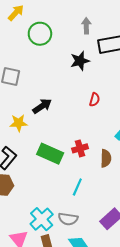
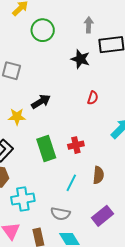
black star: (80, 61) -> (80, 59), turned 30
green rectangle: (50, 154) -> (46, 149), turned 45
brown semicircle: (106, 158) -> (98, 175), moved
cyan cross: (42, 219) -> (23, 199), moved, turned 30

